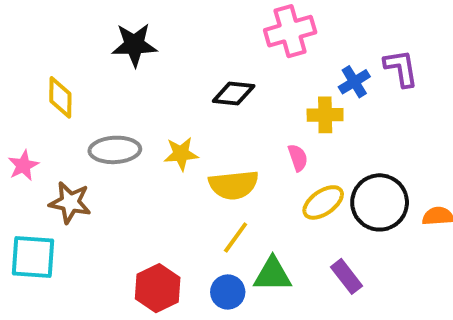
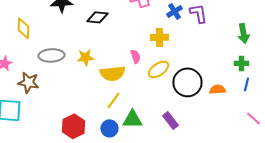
blue cross: (354, 82) -> (174, 11), moved
black diamond: (234, 93) -> (97, 17), moved
pink semicircle: (298, 158) -> (135, 56), moved
yellow ellipse: (323, 202) -> (158, 69), moved

